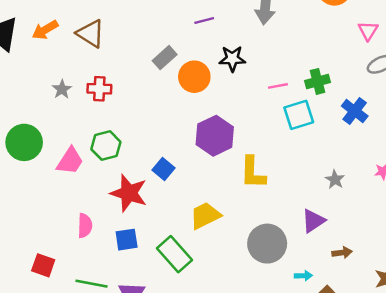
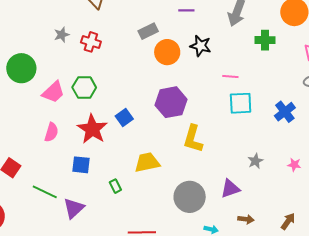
green cross: (317, 81) -> (265, 40), moved
pink semicircle: (85, 226) -> (51, 132), moved
green rectangle: (174, 254) -> (115, 186), size x0.5

